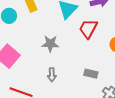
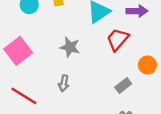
gray rectangle: (91, 74) -> (123, 86), moved, turned -64

